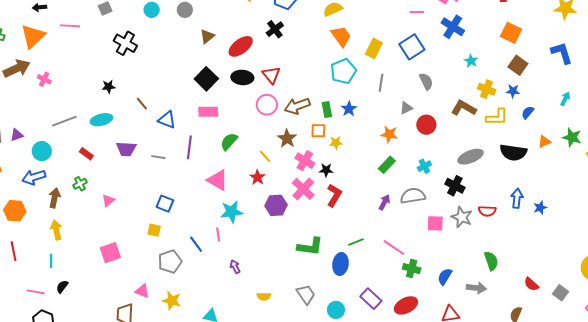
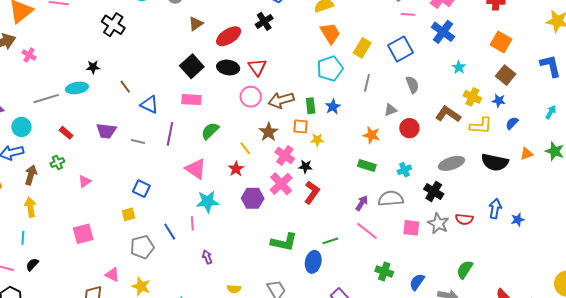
cyan ellipse: (101, 120) -> (77, 88), moved
green rectangle: (387, 165) -> (367, 166), turned 60
yellow square: (154, 230) -> (129, 214), turned -32
pink line: (394, 247) -> (367, 231), moved
green semicircle: (491, 261) -> (465, 270), turned -132

